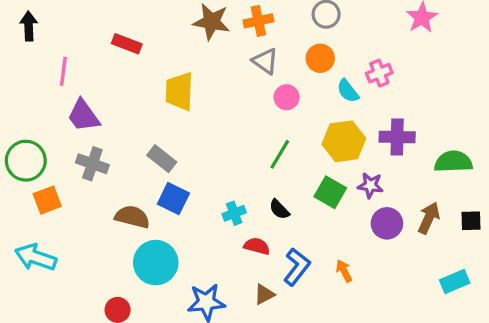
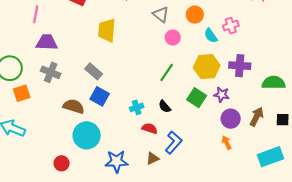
purple trapezoid: (83, 116) -> (47, 42), turned 125
orange arrow: (344, 271) -> (227, 143), moved
cyan rectangle: (455, 281) -> (271, 157), size x1.4

